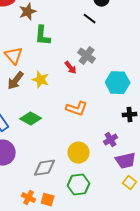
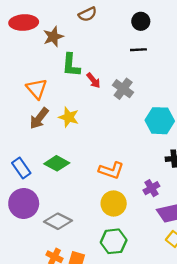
black line: (90, 19) -> (138, 50), moved, turned -40
red arrow: (71, 68) -> (93, 80), moved
orange L-shape: (77, 109) -> (111, 170), moved
gray diamond: (45, 168) -> (58, 221), moved, turned 35

